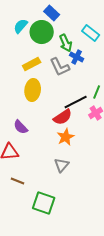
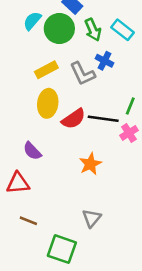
green arrow: (66, 43) -> (93, 30), moved
black line: (76, 102) -> (103, 119), turned 35
red semicircle: (63, 117) -> (74, 119), moved
gray triangle: (62, 165) -> (92, 218), moved

